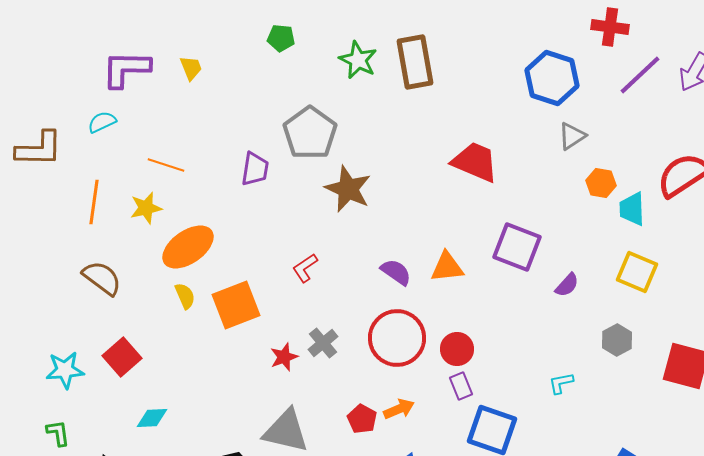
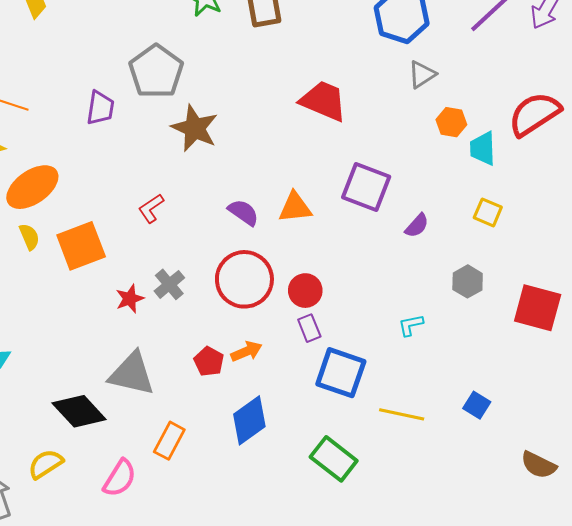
yellow square: (637, 272) -> (488, 212), size x0.7

